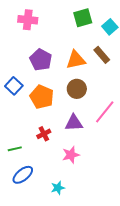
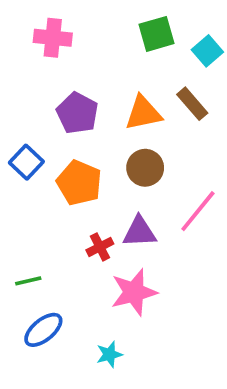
red cross: (44, 134) -> (100, 247), moved
pink star: (71, 155) -> (134, 292), size x1.4

